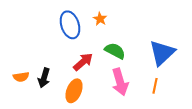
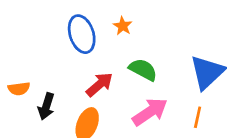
orange semicircle: (21, 77) -> (19, 89), moved
pink arrow: (120, 82) -> (150, 112), turned -108

